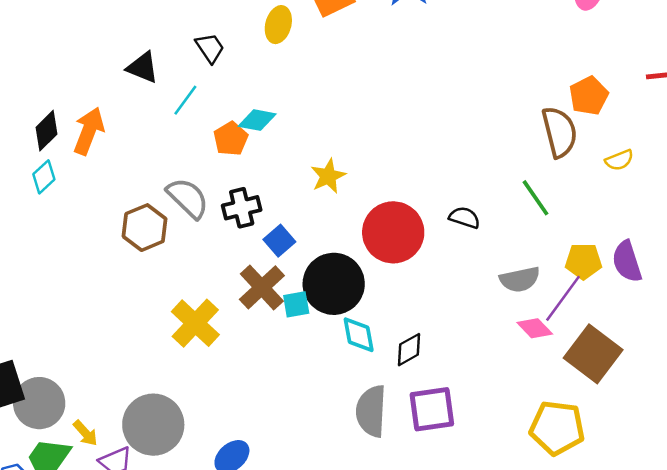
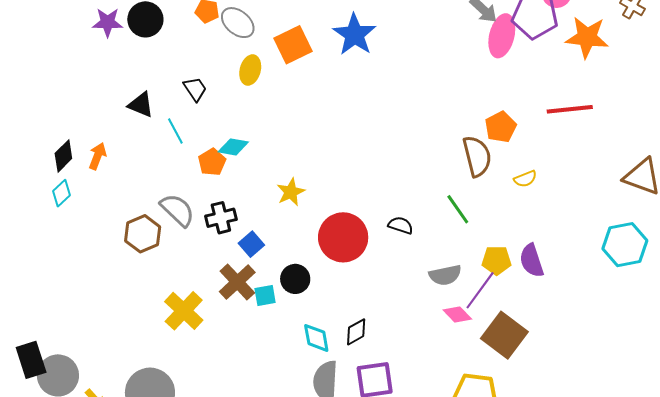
cyan line: (185, 100) -> (175, 131), turned -64
orange arrow: (89, 131) -> (98, 156), size x0.7
black circle: (334, 284) -> (295, 279), size x0.6
cyan diamond: (359, 335) -> (316, 338), moved

